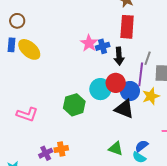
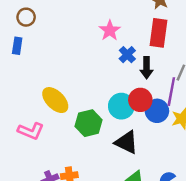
pink star: (89, 43) -> (110, 30), moved
blue cross: (103, 46) -> (127, 55), turned -32
yellow ellipse: (29, 49) -> (55, 100), moved
black triangle: (124, 109) -> (126, 142), moved

